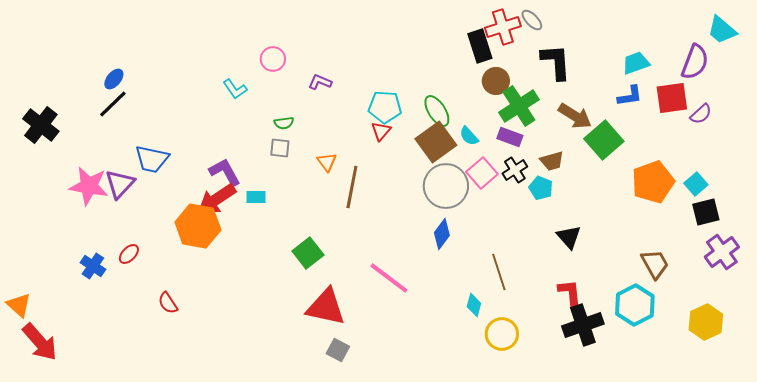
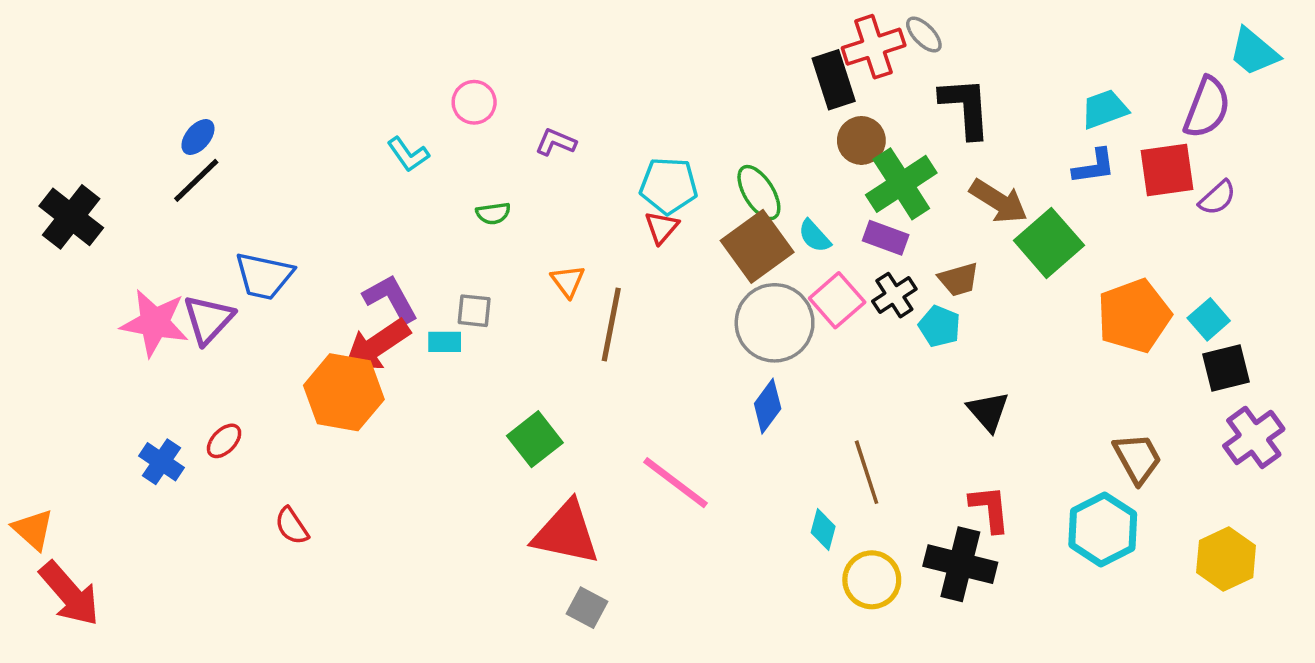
gray square: (280, 148) -> (474, 311), moved
black cross: (583, 325) -> (960, 564), moved, turned 33

